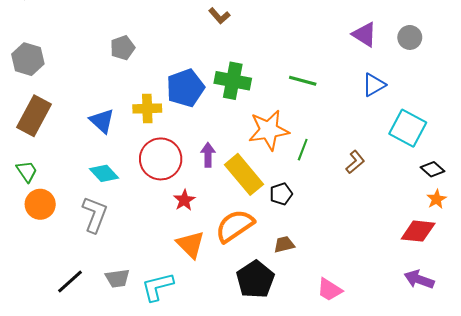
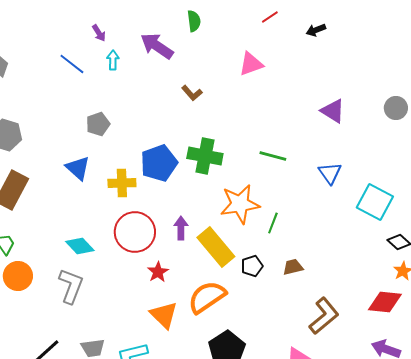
gray circle: (410, 37) -> (396, 108), moved
blue triangle: (374, 85) -> (330, 173), moved, turned -35
blue triangle: (102, 121) -> (78, 168), moved
brown L-shape: (355, 162) -> (324, 316), moved, size x1.6
brown trapezoid: (284, 244) -> (293, 267), moved

